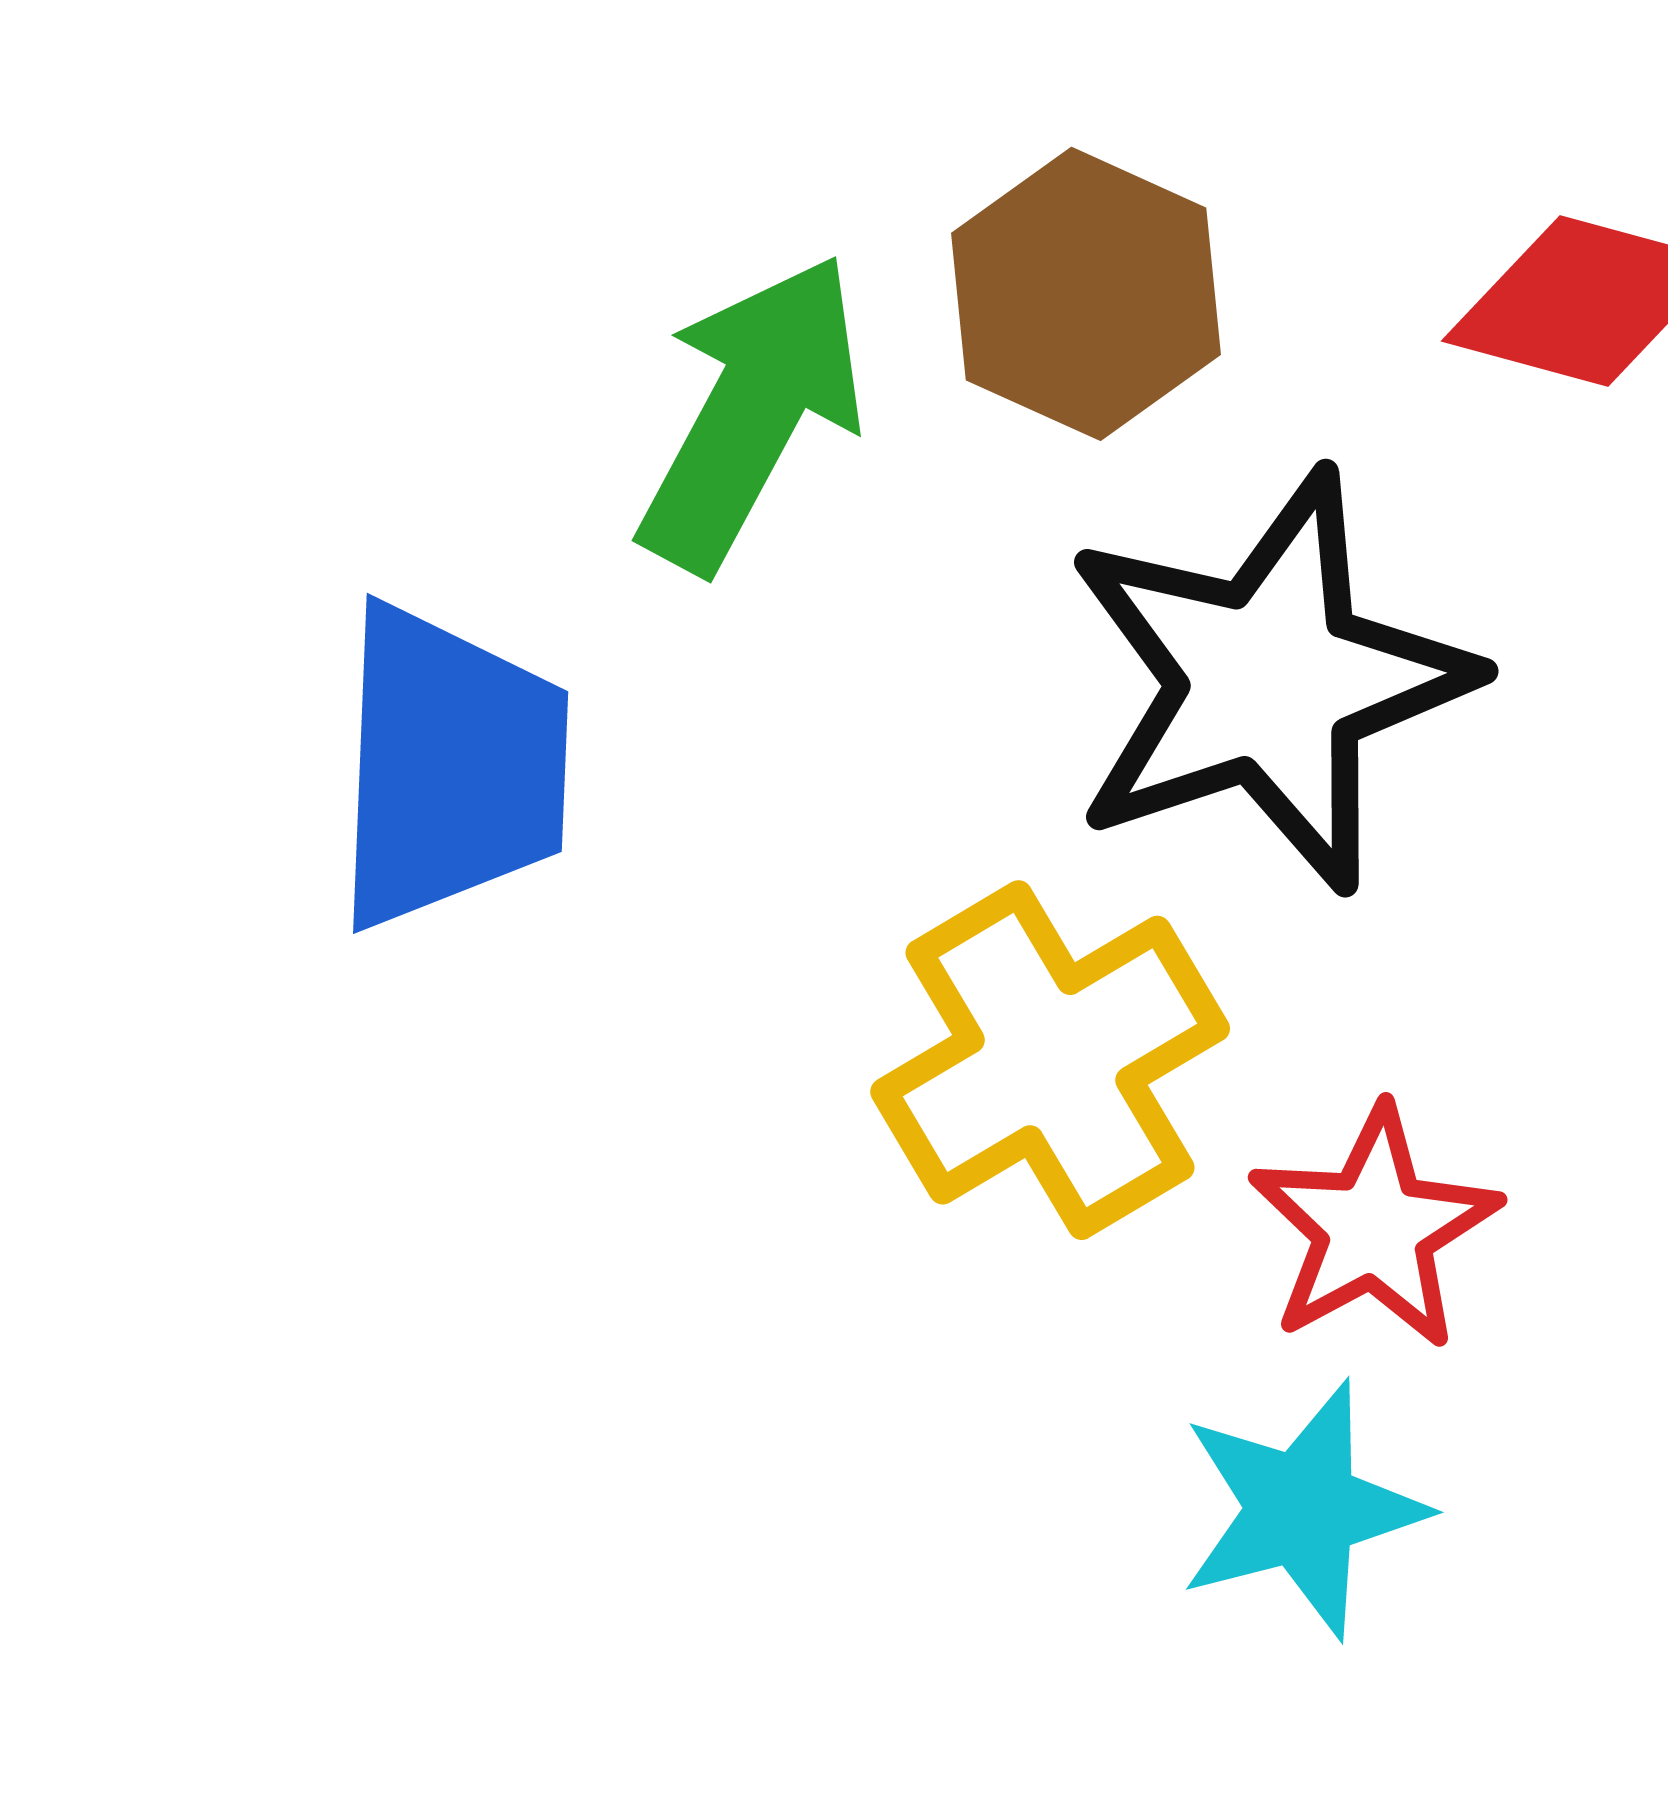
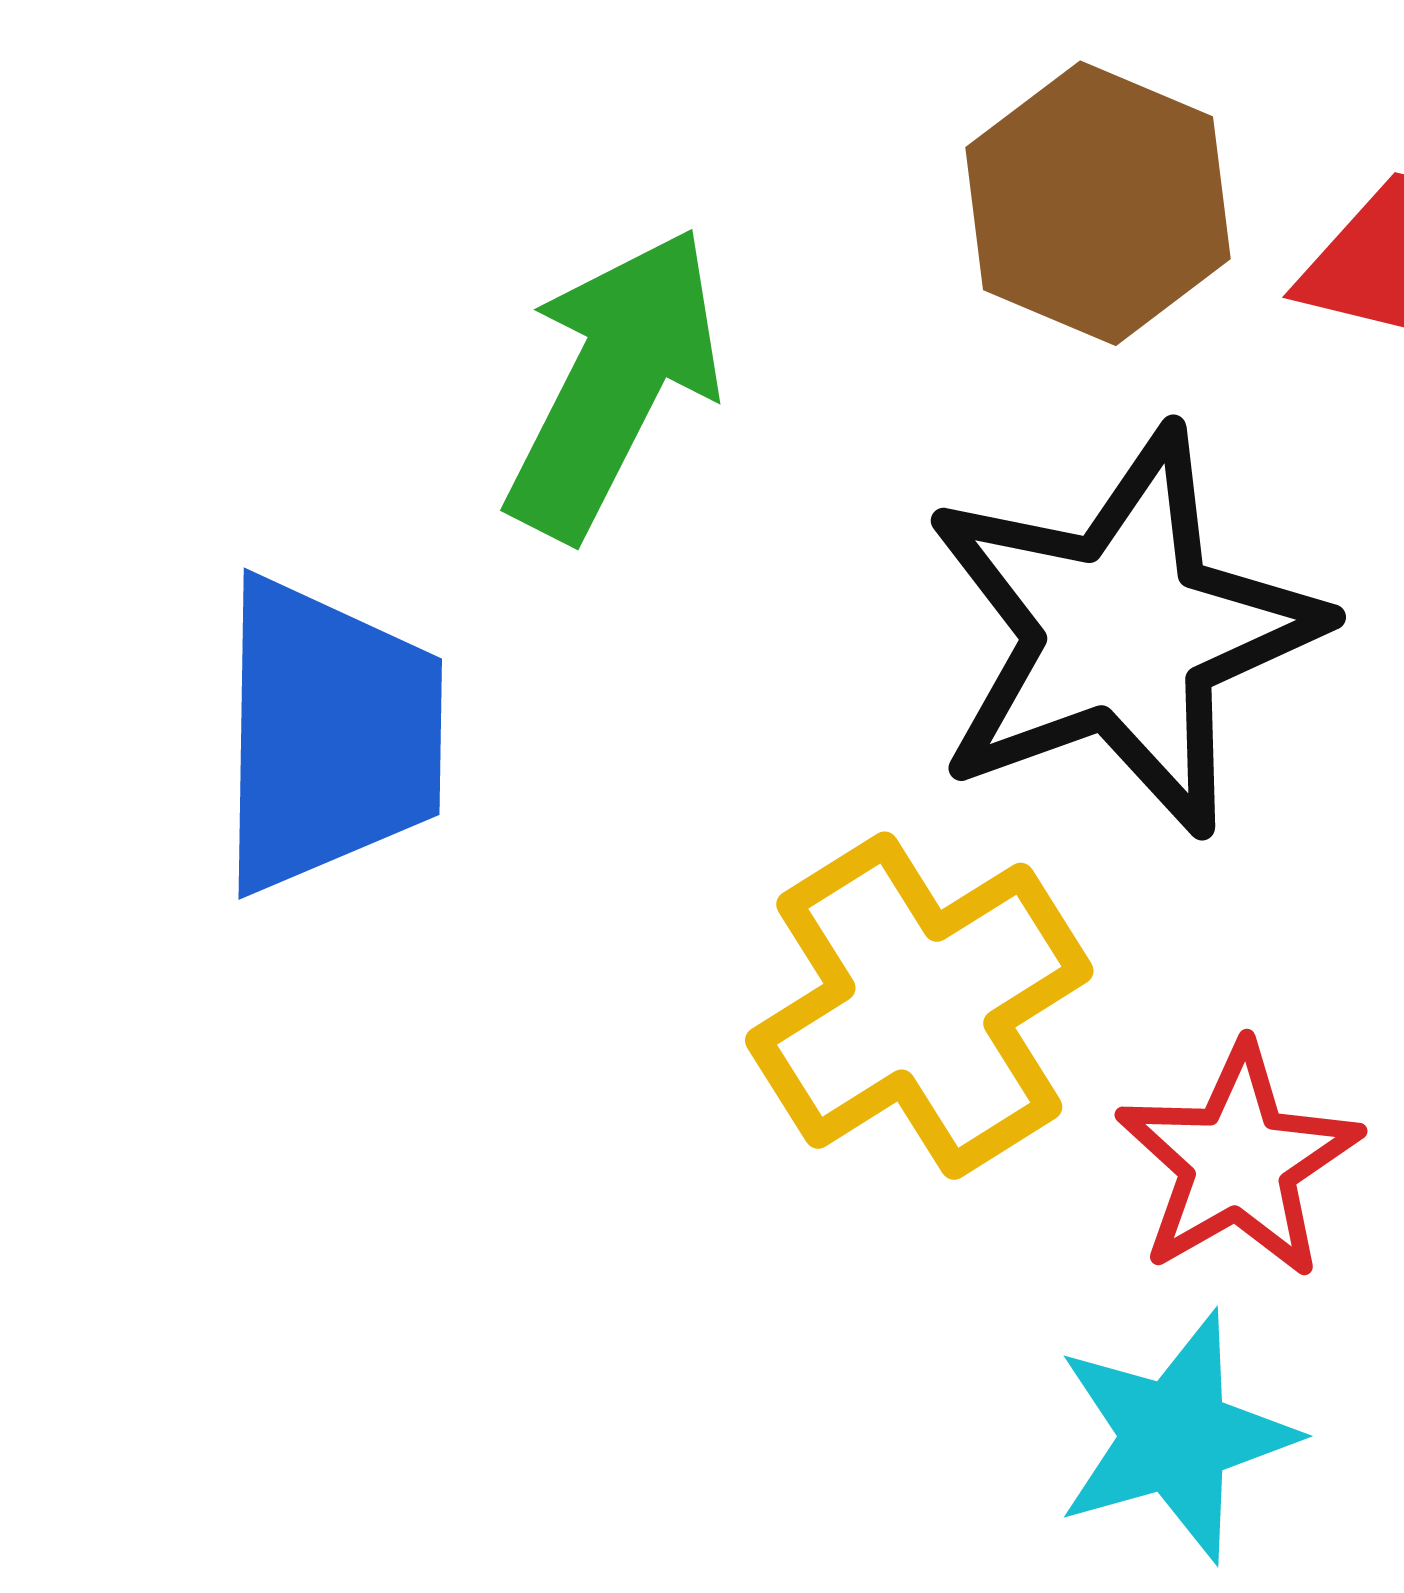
brown hexagon: (1086, 294) -> (1098, 203), moved

